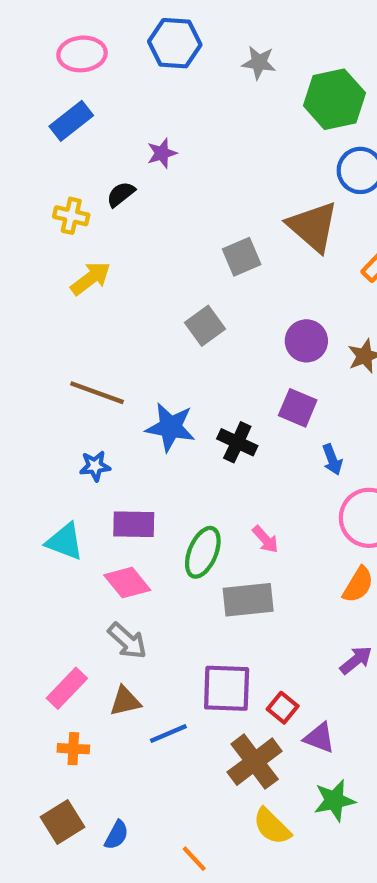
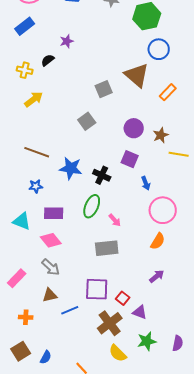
green ellipse: (203, 552) -> (92, 206), moved
pink rectangle: (67, 688) -> (17, 278), moved

